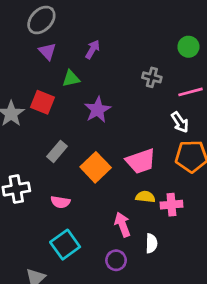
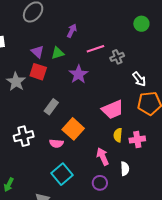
purple triangle: (47, 51) -> (37, 52), moved
gray cross: (152, 77) -> (117, 57), moved, turned -32
pink line: (190, 92) -> (95, 49), moved
orange square: (96, 167) -> (73, 129), moved
yellow semicircle: (145, 197) -> (118, 135), turned -88

